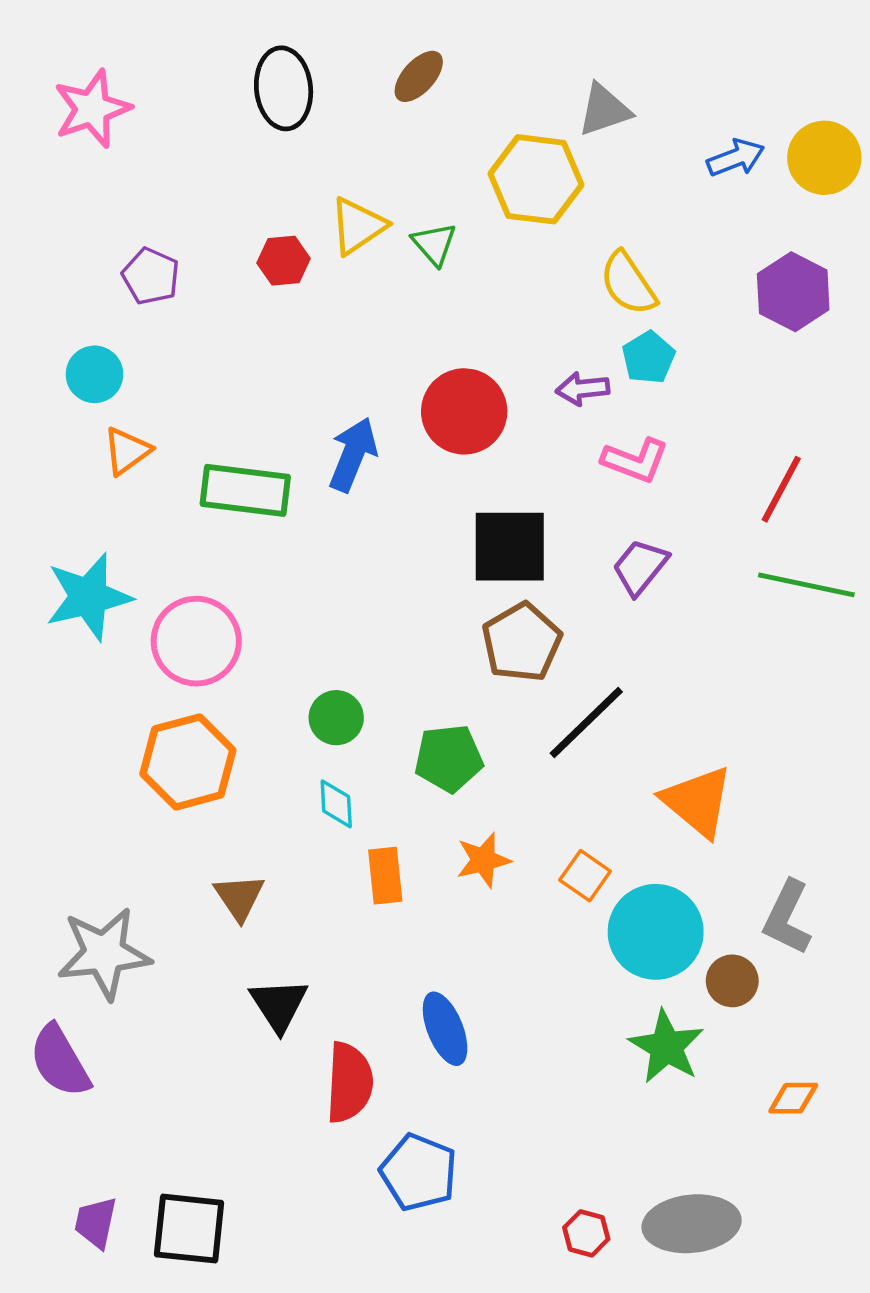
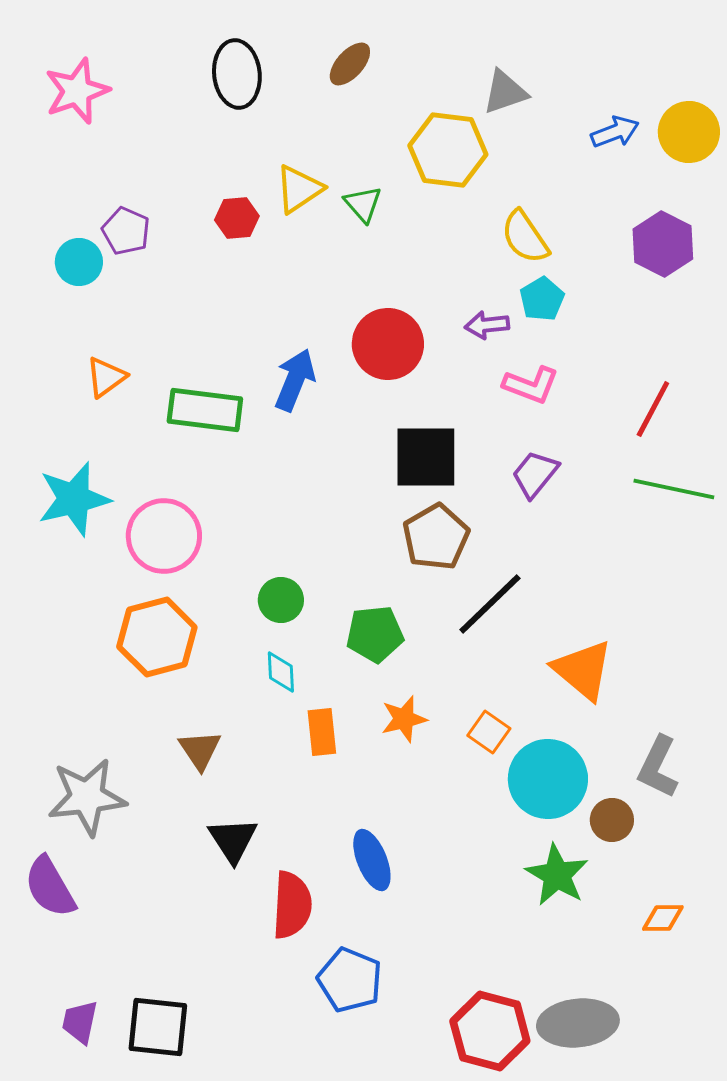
cyan circle: (95, 374) -> (79, 262), moved
red hexagon: (586, 1233) -> (490, 1031), size x2.0

